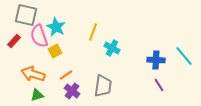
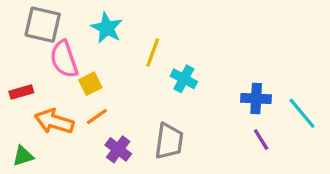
cyan star: (56, 27) -> (107, 28), moved
red rectangle: (14, 41) -> (21, 92), moved, turned 32
cyan line: (184, 56) -> (302, 113), moved
orange line: (66, 75) -> (97, 117), moved
green triangle: (37, 95) -> (23, 156), moved

